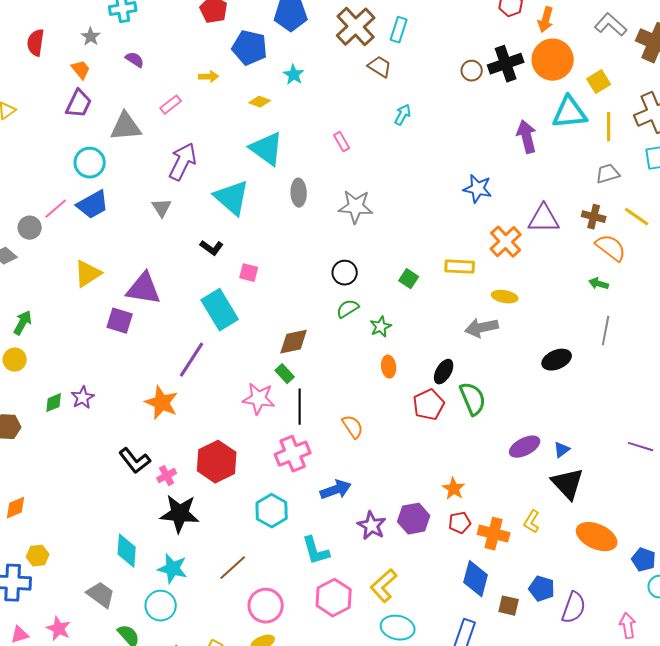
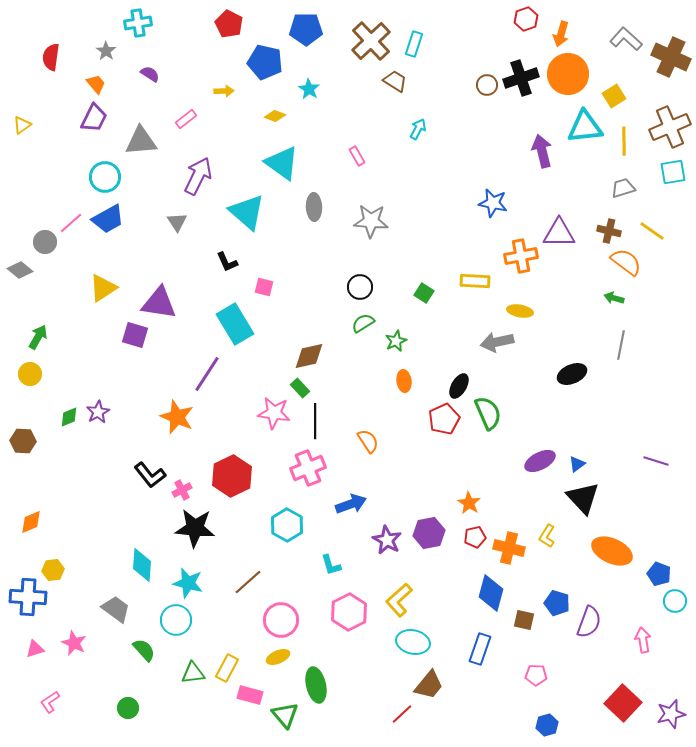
orange cross: (506, 242) -> (521, 256), turned 32
black L-shape: (212, 248) -> (227, 262), turned 30
cyan L-shape: (316, 551) -> (331, 565), size x0.7

